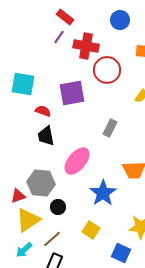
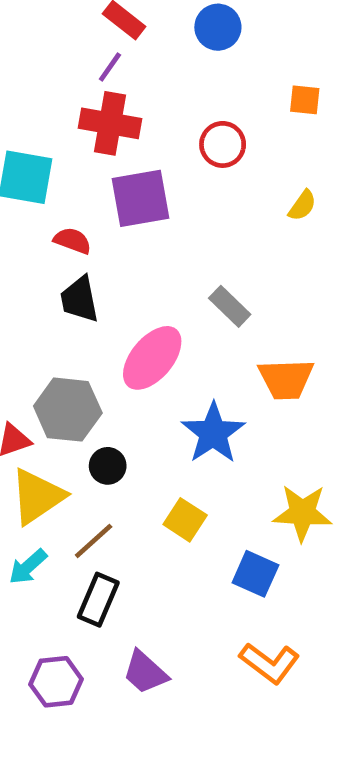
blue circle: (120, 20) -> (218, 27), moved
red cross: (86, 46) -> (110, 123), moved
red circle: (107, 70) -> (223, 144), size x0.7
gray rectangle: (110, 128) -> (230, 306), moved, turned -72

